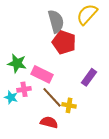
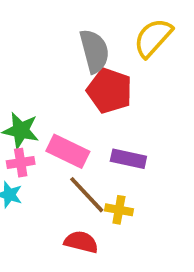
purple rectangle: (89, 77) -> (128, 159), moved, turned 66
pink cross: (24, 89) -> (21, 163), moved

